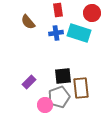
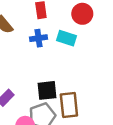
cyan rectangle: (79, 33) -> (66, 38), size x0.7

